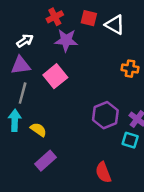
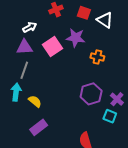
purple star: (66, 40) -> (76, 38), moved
orange cross: (130, 69) -> (97, 57), moved
pink square: (55, 76) -> (53, 46), moved

